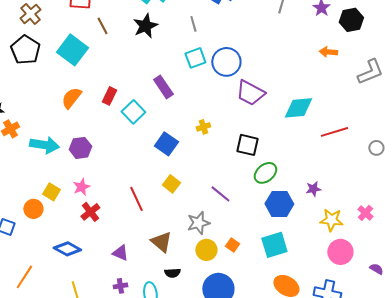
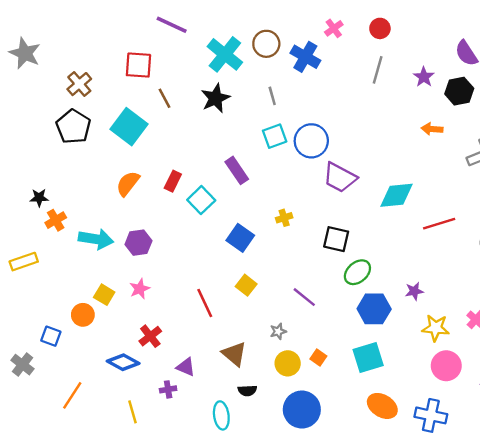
red cross: (90, 212) -> (150, 336), moved
gray star: (198, 223) -> (278, 331), size x0.6
purple cross: (120, 286) -> (168, 389), moved

